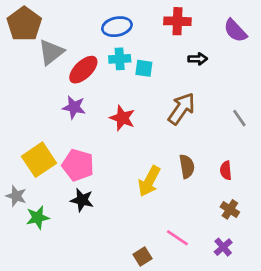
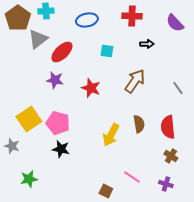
cyan cross: (120, 59) -> (46, 11), moved
red semicircle: (226, 170) -> (168, 127), size x1.6
green star: (38, 218) -> (29, 179), moved
purple cross: (223, 247) -> (166, 184), turned -32
brown square: (143, 256) -> (106, 191), turned -32

